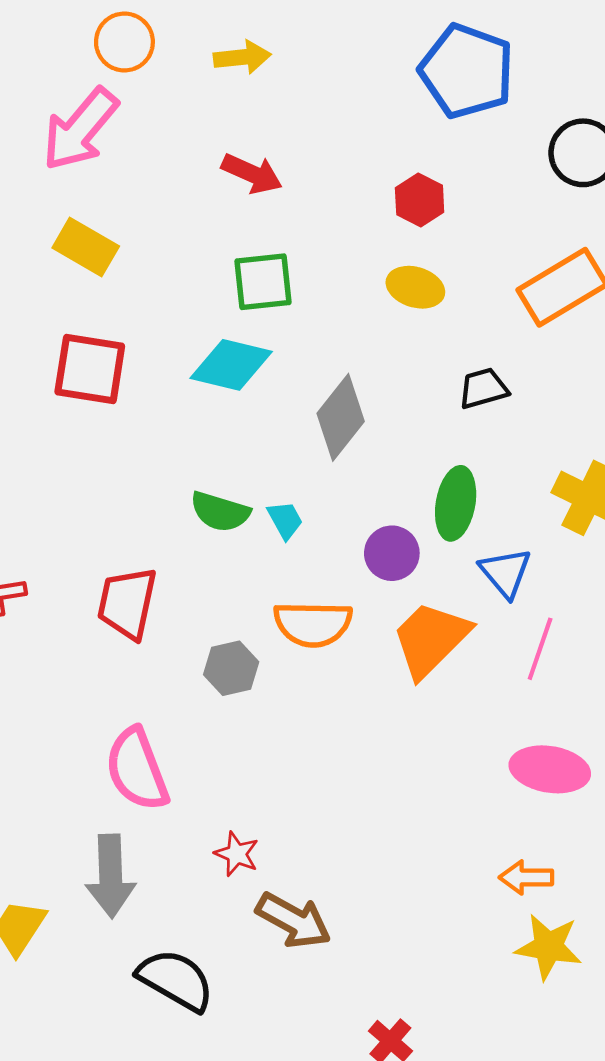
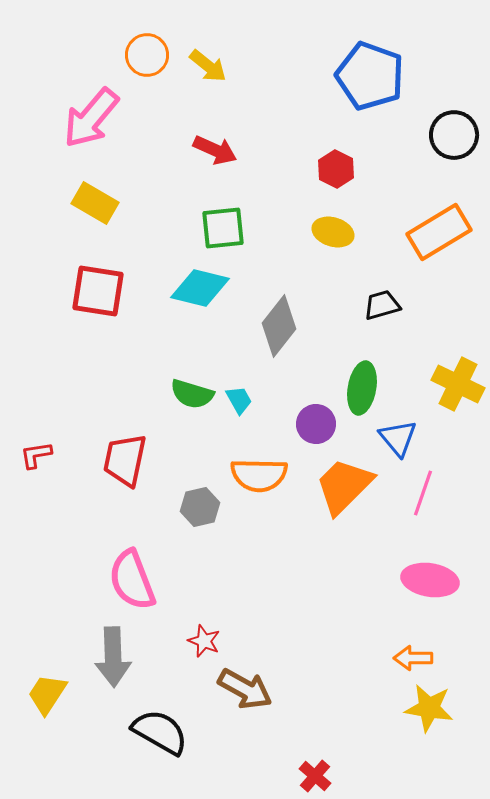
orange circle: (124, 42) -> (147, 55), moved
yellow arrow: (242, 57) -> (208, 66), turned 45

